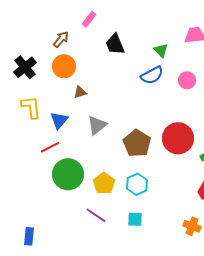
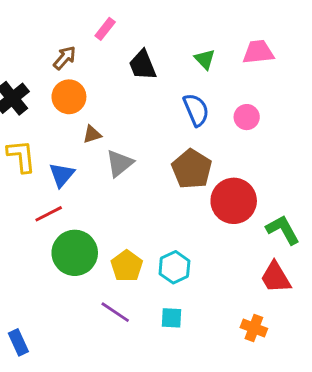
green triangle: (161, 50) -> (205, 59), moved
blue semicircle: (152, 75) -> (196, 110), turned -85
gray triangle: (97, 125) -> (120, 163), moved
brown pentagon: (137, 143) -> (192, 169), moved
blue rectangle: (29, 236) -> (18, 342), turned -30

